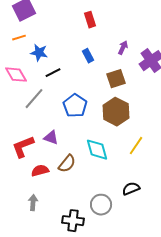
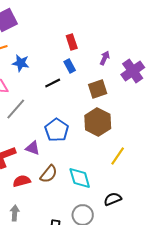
red rectangle: (90, 20) -> (72, 42), moved
black line: (53, 73) -> (53, 83), moved
blue pentagon: (75, 106) -> (57, 130), moved
cyan diamond: (97, 150) -> (80, 178), moved

